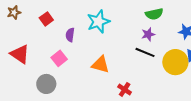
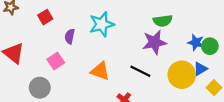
purple star: (148, 34) -> (154, 42), size x1.6
black line: (145, 52) -> (140, 71), moved

